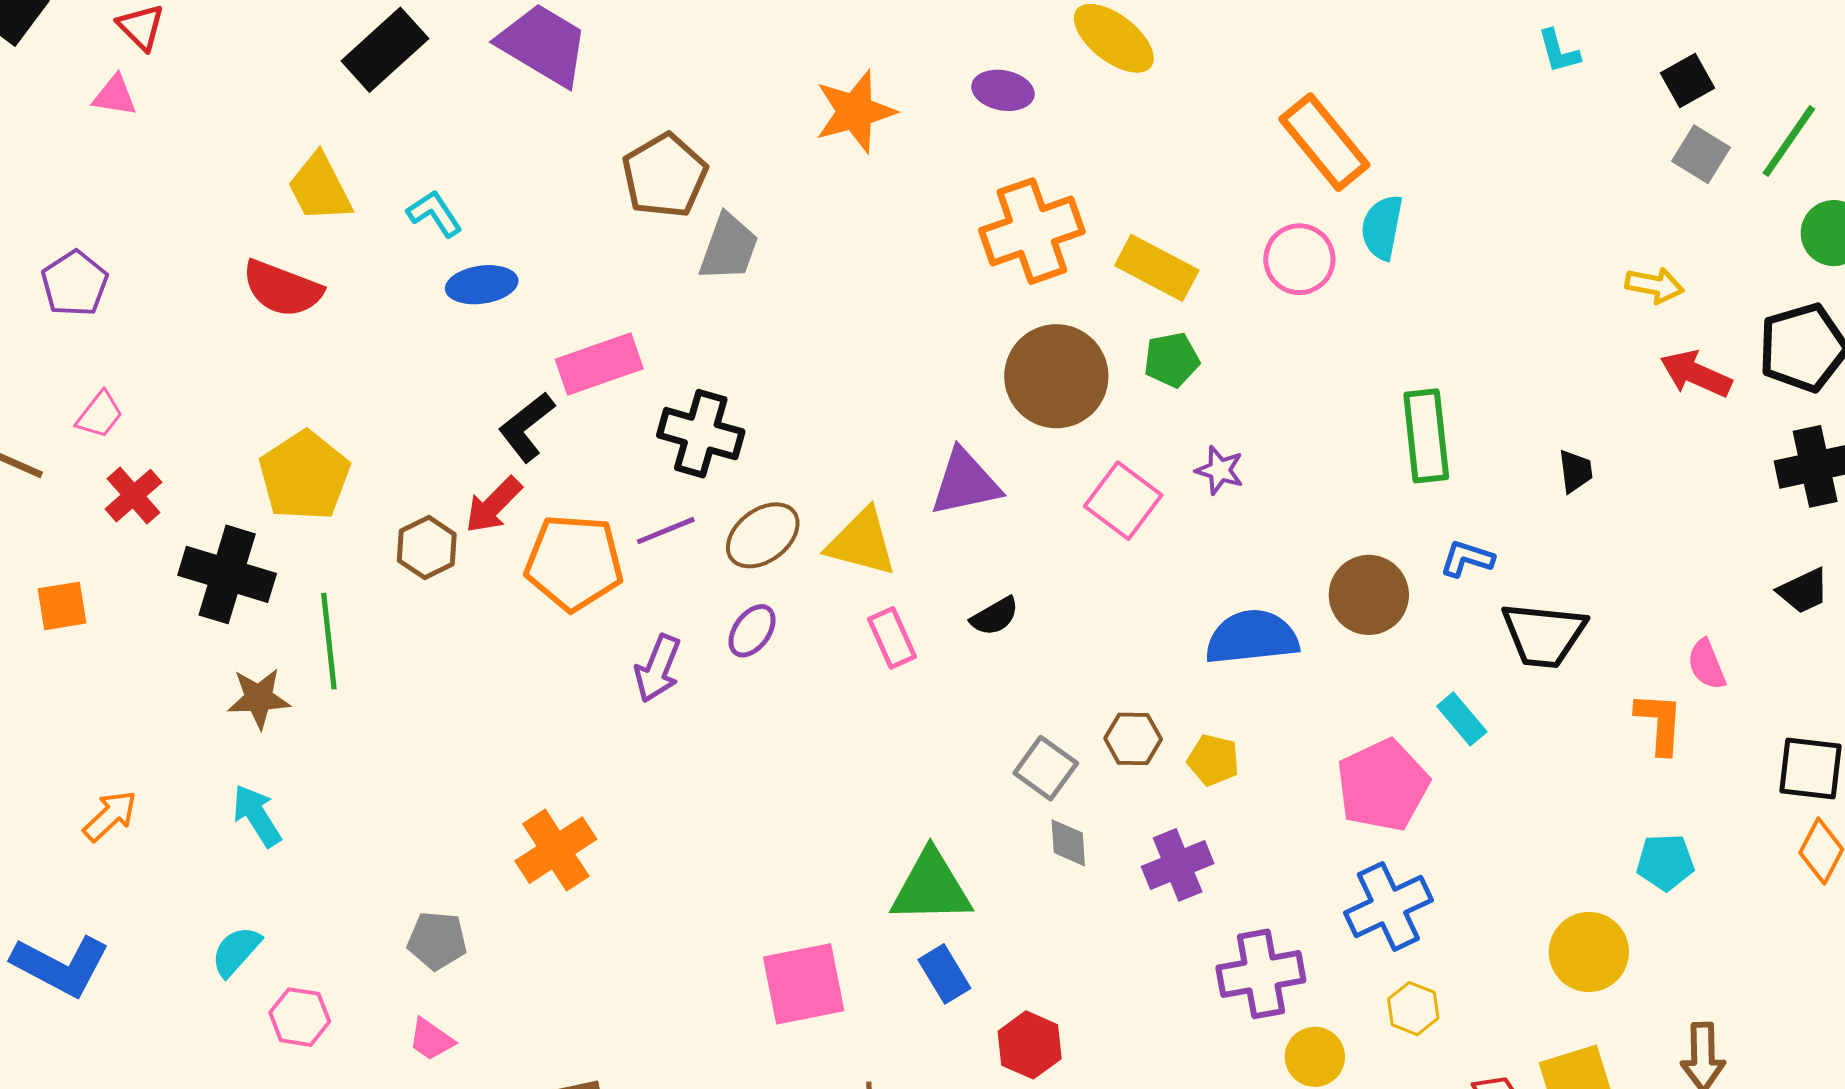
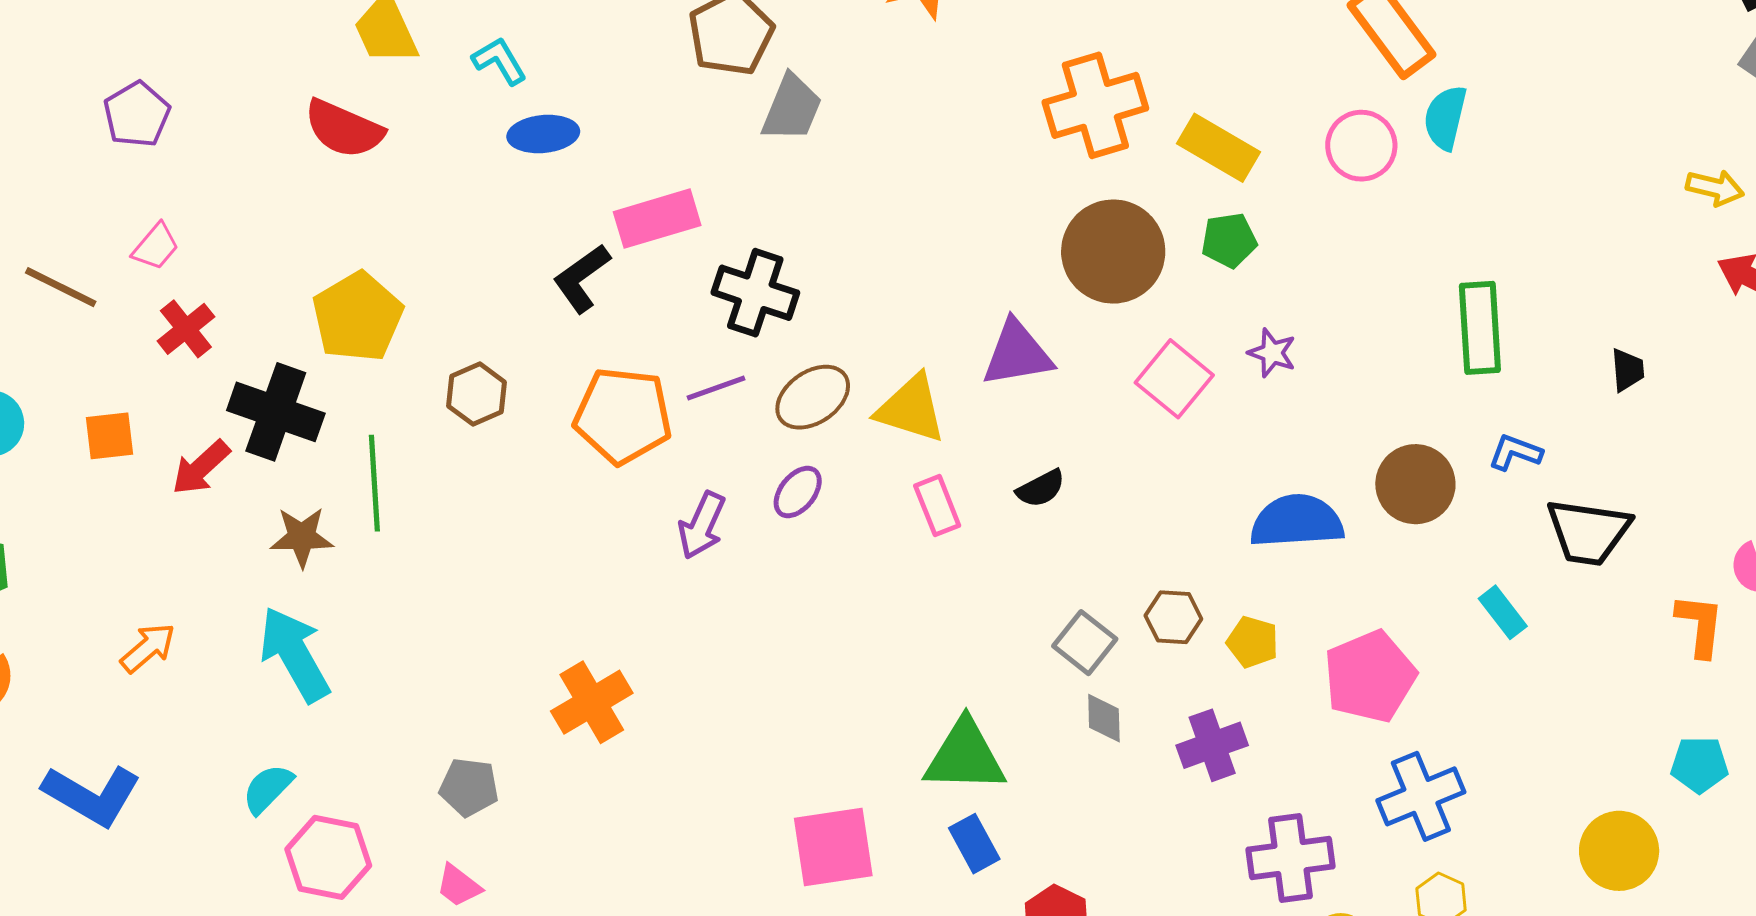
red arrow: (493, 505) -> (201, 468), moved
pink pentagon: (1383, 785) -> (1370, 677), moved
cyan arrow: (257, 816) -> (295, 654), size x1.5
pink hexagon: (300, 1017) -> (328, 857), size x1.4

